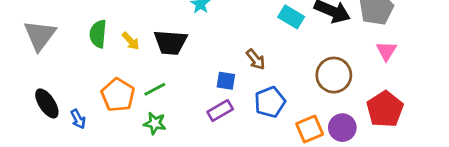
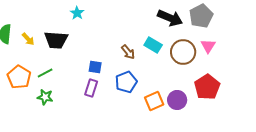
cyan rectangle: (291, 17) -> (153, 45), moved
brown arrow: (256, 59) -> (128, 52), moved
brown circle: (334, 75) -> (183, 52), moved
purple rectangle: (220, 111) -> (91, 88), turned -42

